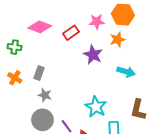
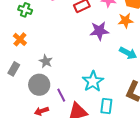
purple star: (93, 55) -> (99, 31), turned 30
gray rectangle: (39, 73) -> (14, 69), moved

